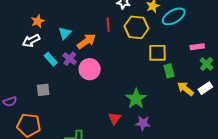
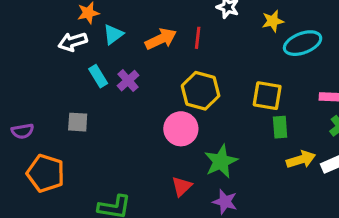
yellow hexagon: (136, 27) -> (201, 91), moved
cyan triangle: (65, 33) -> (113, 34), moved
orange arrow: (86, 41) -> (161, 39), moved
pink circle: (90, 69) -> (181, 129), moved
yellow arrow: (185, 89) -> (301, 160), turned 114

